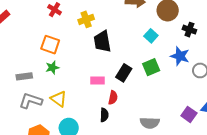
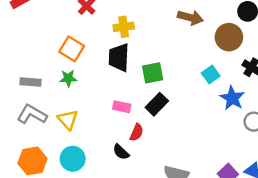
cyan square: (151, 36) -> (211, 75), moved
black trapezoid: (102, 42) -> (119, 57), moved
green square: (151, 67) -> (153, 73), moved
black semicircle: (104, 115) -> (121, 152), turned 120

